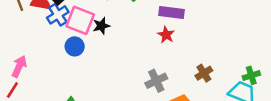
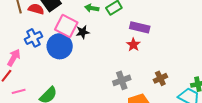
blue cross: (58, 15) -> (33, 38), moved
blue circle: (75, 46) -> (60, 46), size x1.6

